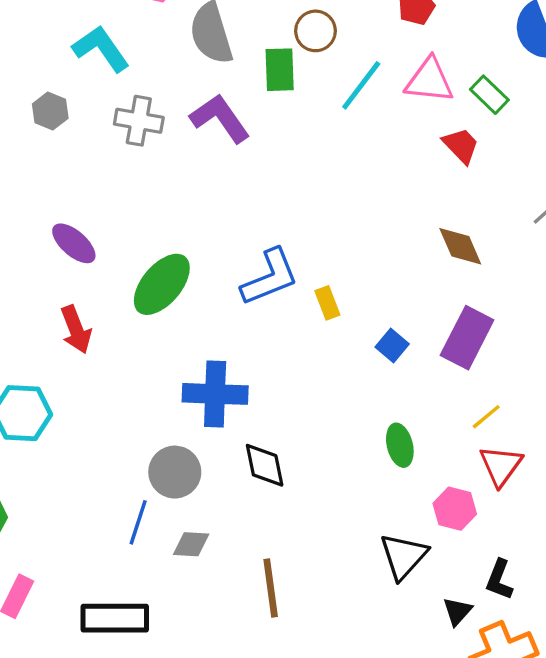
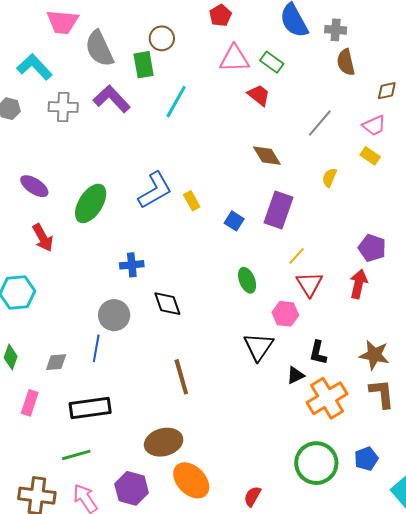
cyan line: (361, 85) -> (176, 102), moved
blue cross: (215, 394) -> (132, 265), size x0.6
gray diamond: (191, 544) -> (56, 362), moved
black triangle: (457, 611) -> (295, 375), turned 30

